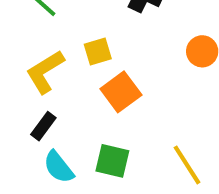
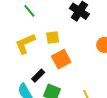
black rectangle: (43, 126) -> (38, 76), moved

